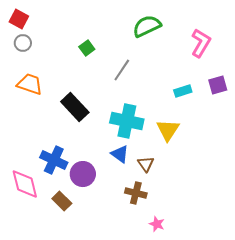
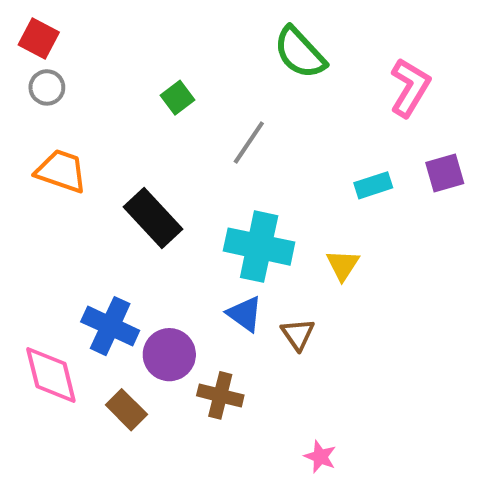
green semicircle: (147, 26) -> (300, 53), turned -108
yellow triangle: (168, 130) -> (343, 265), size x0.7
brown cross: (136, 193) -> (220, 395), moved

